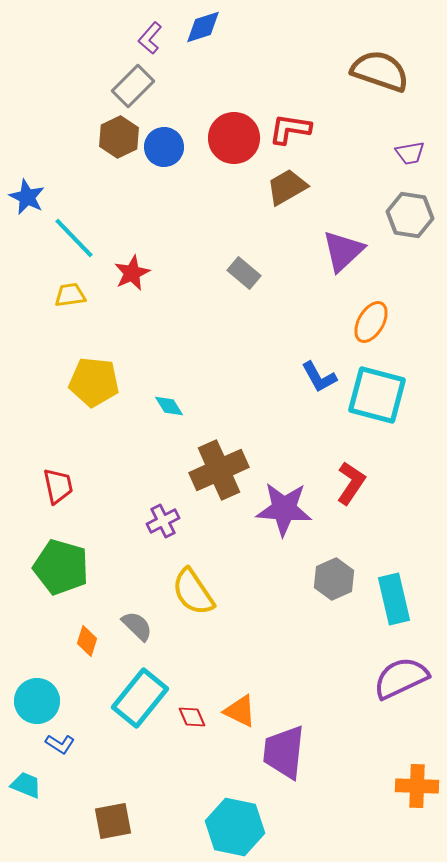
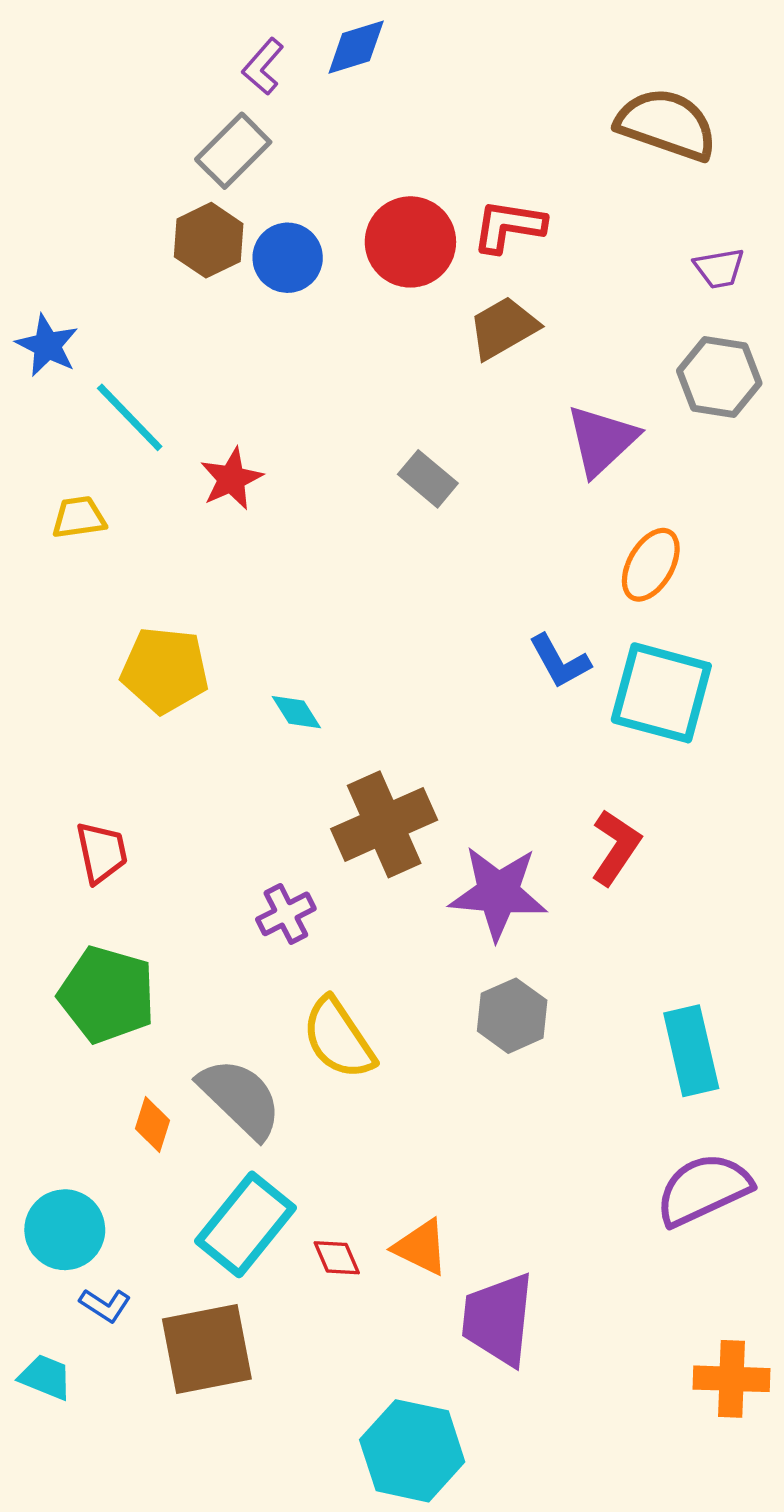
yellow trapezoid: (70, 295) -> (79, 517), moved
gray hexagon: (334, 579) -> (512, 1016), moved
gray semicircle: (137, 626) -> (240, 1098), size x1.6
brown square: (113, 821) -> (207, 1349), moved, size x1.4

